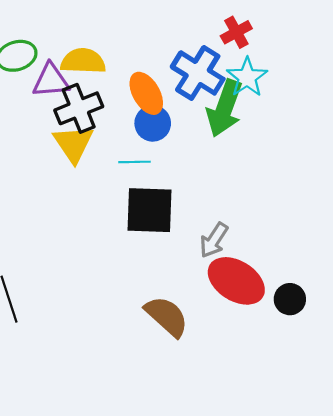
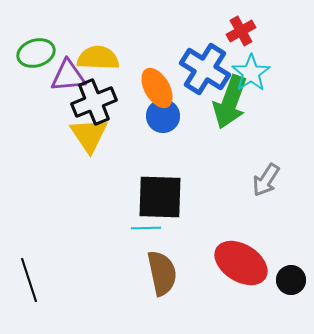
cyan line: (134, 162) -> (146, 228), moved
gray arrow: (214, 240) -> (266, 180), moved
brown semicircle: (167, 316) -> (162, 273), moved, turned 36

